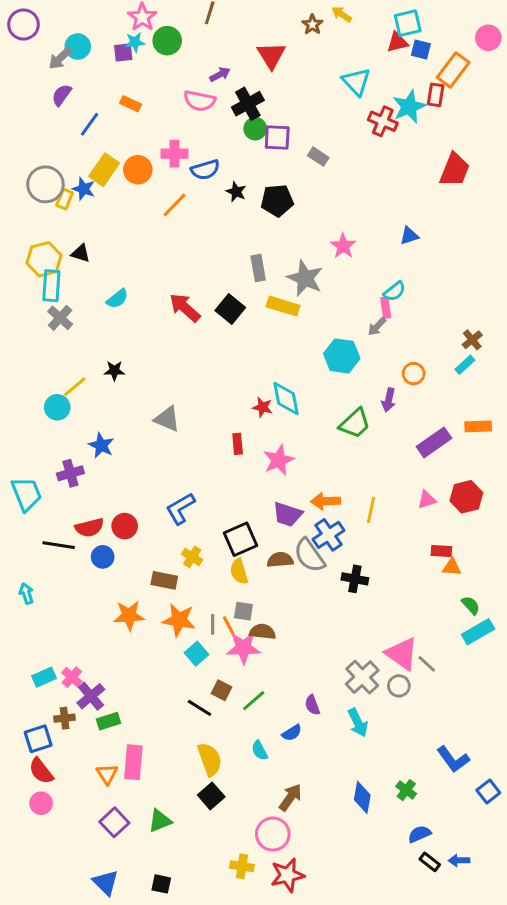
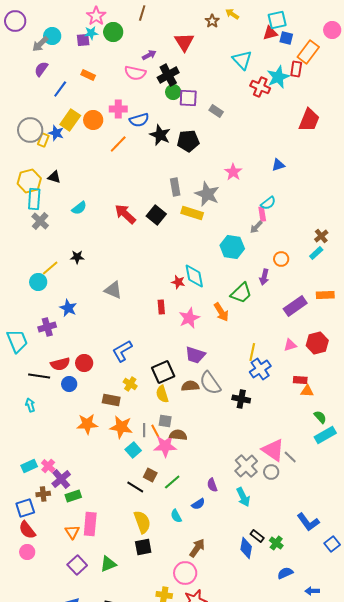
black star: (236, 192) -> (160, 135), size x1.5
orange arrow: (326, 501) -> (221, 312), moved, turned -120
blue cross: (328, 535) -> (260, 369), moved
cyan arrow: (26, 594) -> (30, 405), moved
black square: (211, 796) -> (143, 547), turned 30
black rectangle: (430, 862) -> (257, 536), moved

